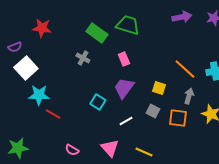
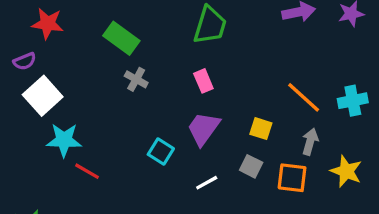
green trapezoid: (128, 25) -> (210, 25), turned 90
red star: (42, 28) -> (48, 24), moved
green rectangle: (97, 33) -> (121, 38), moved

